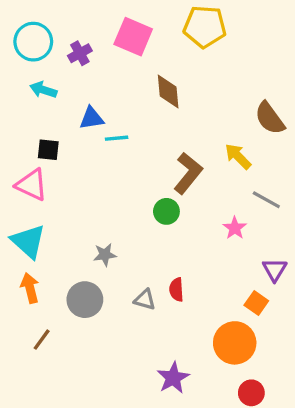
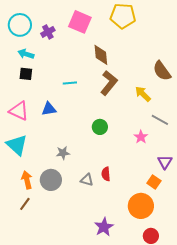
blue triangle: (92, 118) -> (49, 109), moved
black square: (48, 150) -> (26, 74), moved
brown L-shape: (188, 173) -> (109, 83), moved
orange arrow: (30, 288) -> (27, 180), moved

